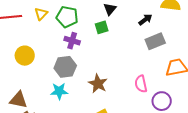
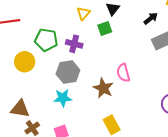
yellow triangle: (41, 14) -> (83, 13), moved
green pentagon: (67, 17) -> (46, 40), moved
pink semicircle: (141, 84) -> (123, 73), moved

